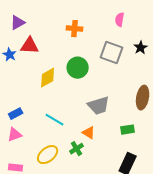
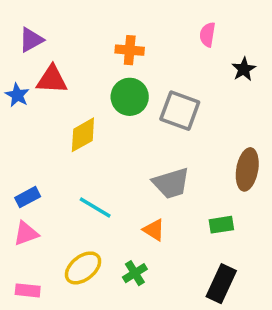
black star: (141, 48) -> (244, 69), moved
gray square: (112, 53) -> (180, 111), moved
green circle: (78, 68) -> (130, 97), moved
green cross: (77, 149) -> (135, 273), moved

